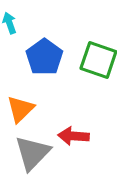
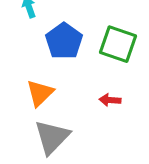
red arrow: (73, 136) -> (110, 100), moved, size x0.7

